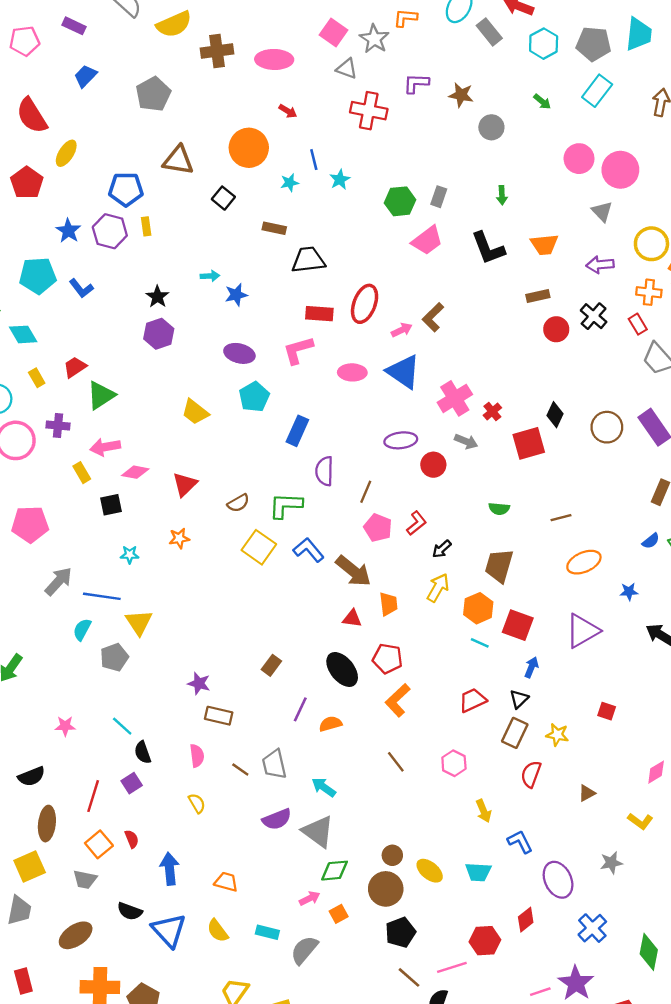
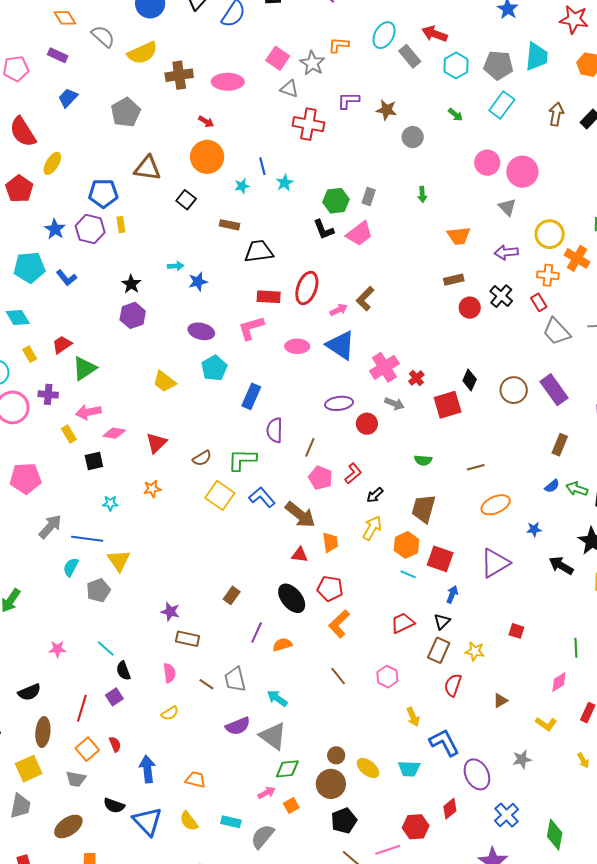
red arrow: (288, 111) -> (206, 122), moved
black L-shape: (488, 248) -> (324, 230), moved, size x0.7
yellow semicircle: (197, 803) -> (170, 713), turned 90
blue L-shape: (520, 842) -> (444, 742), size x1.4

